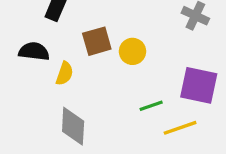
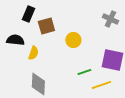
brown square: (97, 41) -> (46, 26), moved

